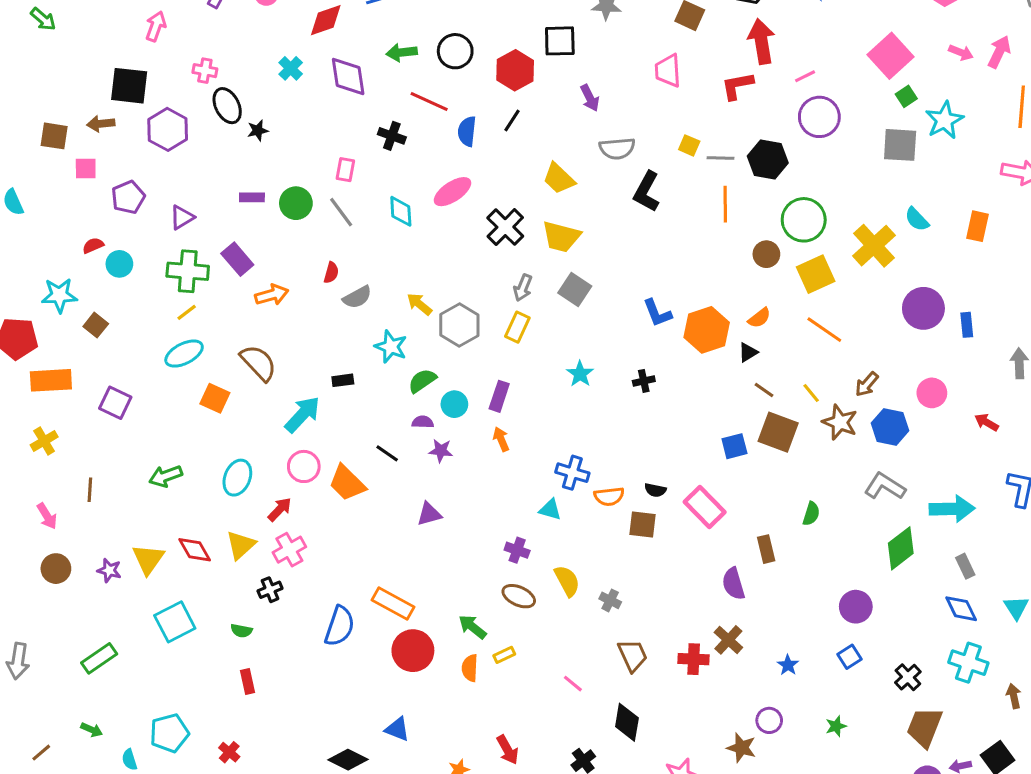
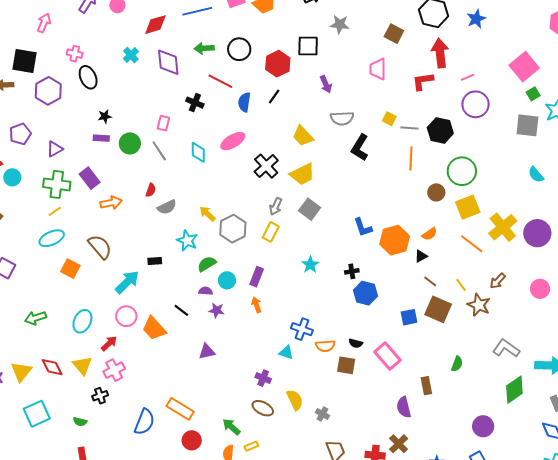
black star: (258, 130) -> (105, 116), moved
yellow trapezoid: (561, 237) -> (302, 174), turned -44
yellow cross: (874, 246) -> (503, 227), moved
blue hexagon: (890, 427) -> (365, 293), moved
yellow triangle: (241, 545) -> (82, 366), turned -30
red circle: (413, 651) -> (192, 440), size x0.7

